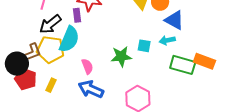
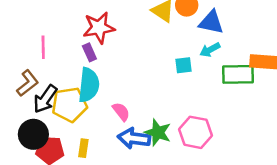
black arrow: (50, 24) -> (45, 99), moved
brown L-shape: (32, 53) -> (27, 83), moved
green star: (121, 56) -> (158, 132), moved, turned -30

